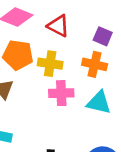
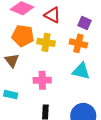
pink cross: (61, 93) -> (42, 80), moved

